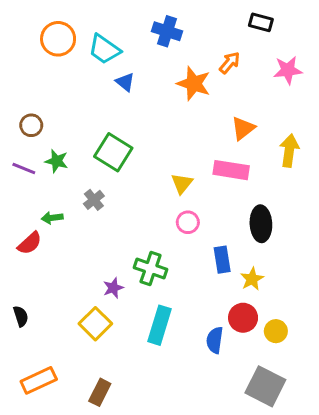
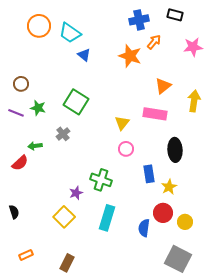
blue cross: (167, 31) -> (139, 20), moved, turned -30
orange rectangle: (39, 380) -> (26, 255), size x0.6

